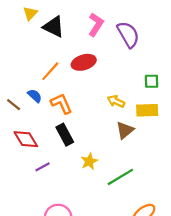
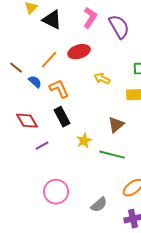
yellow arrow: (116, 101) -> (102, 79), moved
brown line: (14, 105) -> (16, 68), moved
brown triangle: (125, 130) -> (116, 125), moved
green line: (120, 177) -> (112, 155), turned 45

